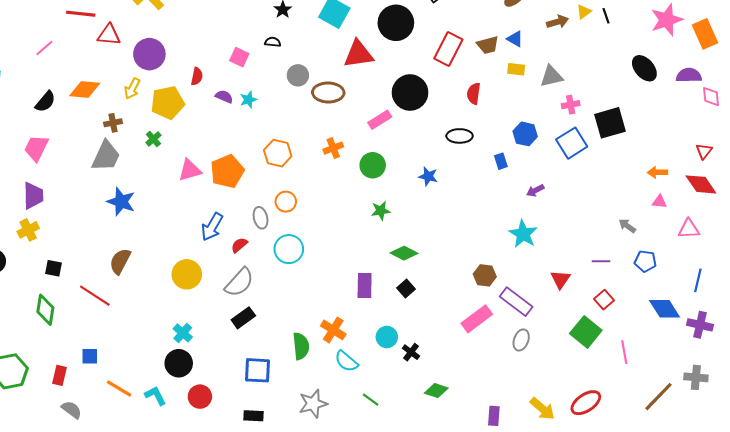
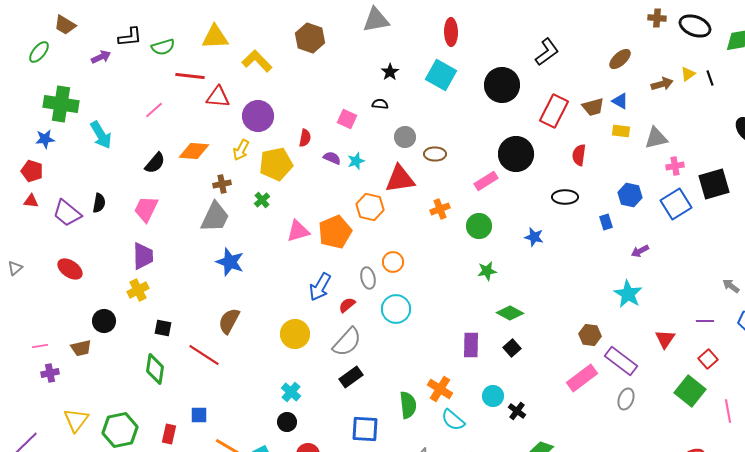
red triangle: (359, 54) -> (400, 179), moved
brown ellipse: (328, 93) -> (435, 154), size x0.7
orange hexagon: (278, 153) -> (370, 207), moved
black circle: (179, 363) -> (287, 422), size x0.7

